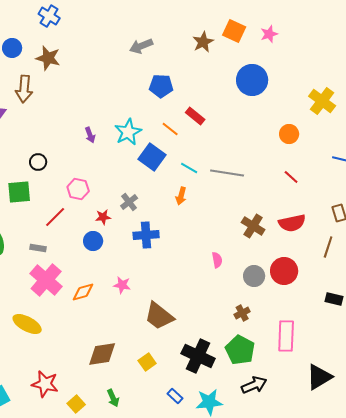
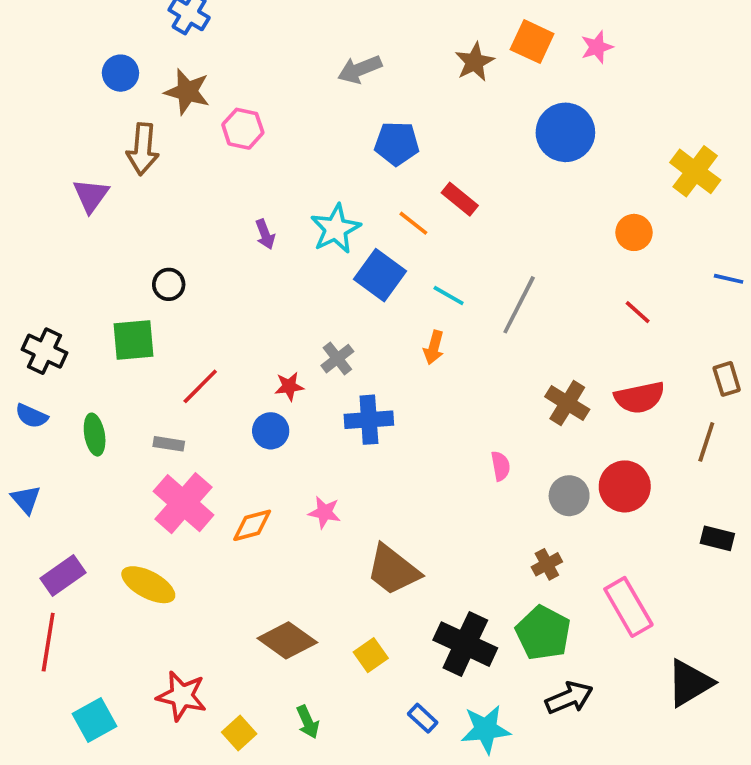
gray line: (227, 173) -> (519, 305), turned -72
pink hexagon: (78, 189) -> (243, 129), moved
pink rectangle: (286, 336) -> (628, 607), turned -32
brown diamond: (102, 354) -> (287, 640), turned 44

